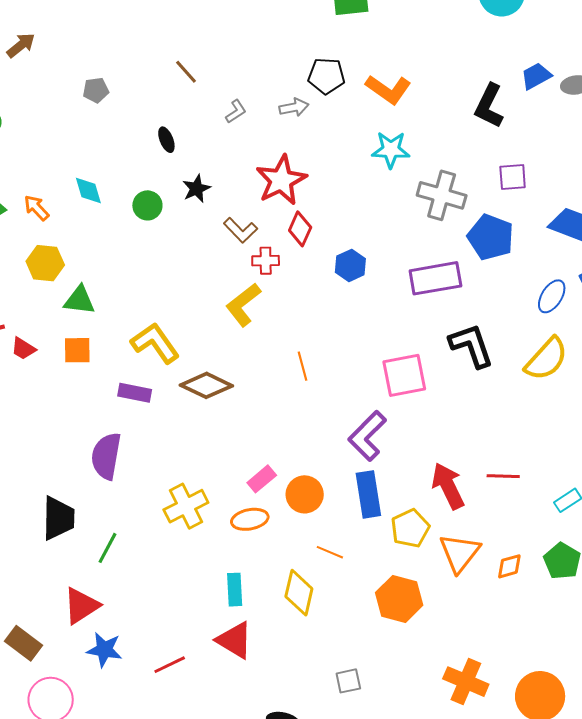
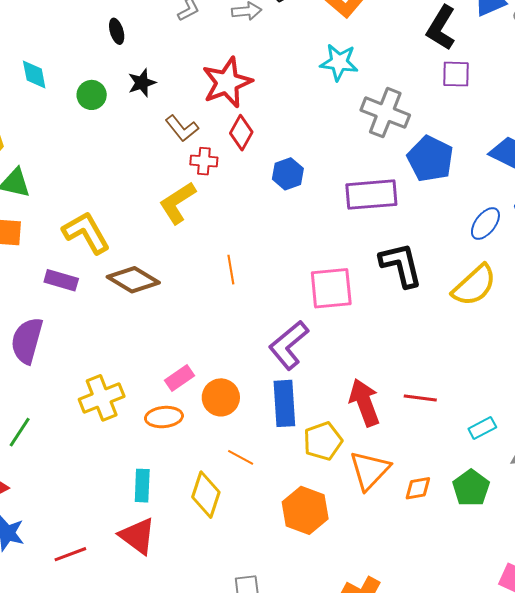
purple square: (513, 177) -> (456, 74), moved

